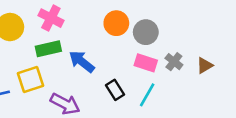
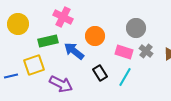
pink cross: (51, 18) -> (63, 17), moved
orange circle: (116, 23) -> (95, 36), moved
gray circle: (146, 32) -> (136, 28), moved

